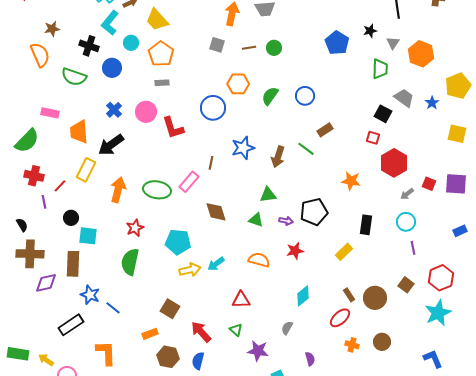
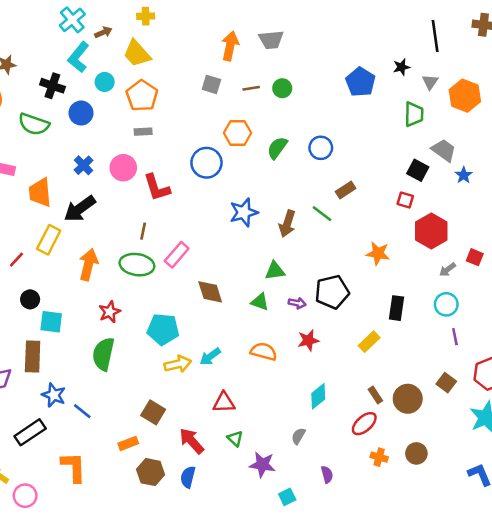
blue star: (432, 103) -> (464, 175), moved
brown line: (211, 163) -> (143, 231), moved
red triangle: (241, 300) -> (224, 402), moved

